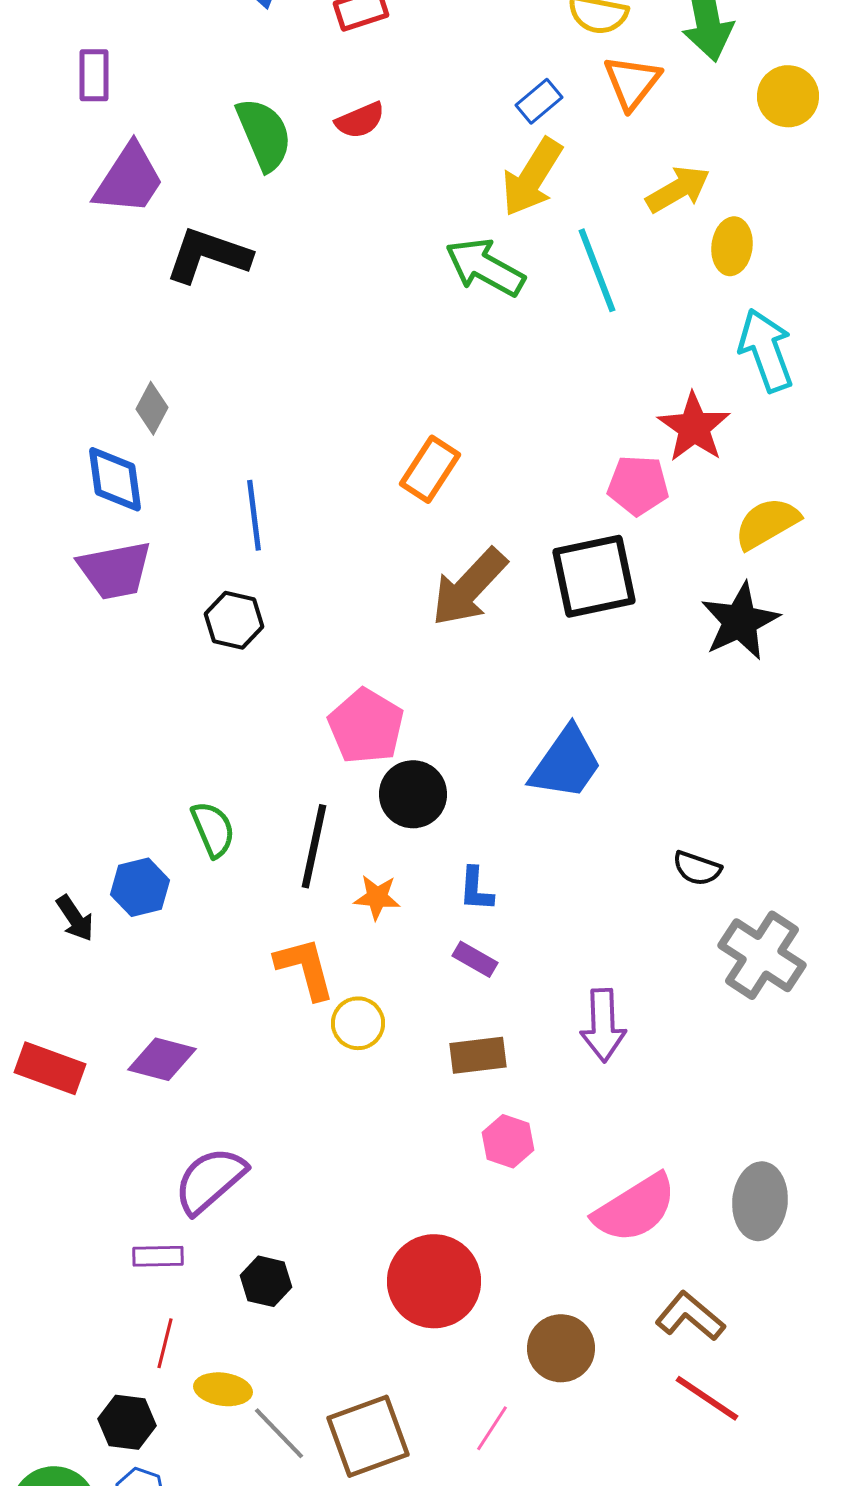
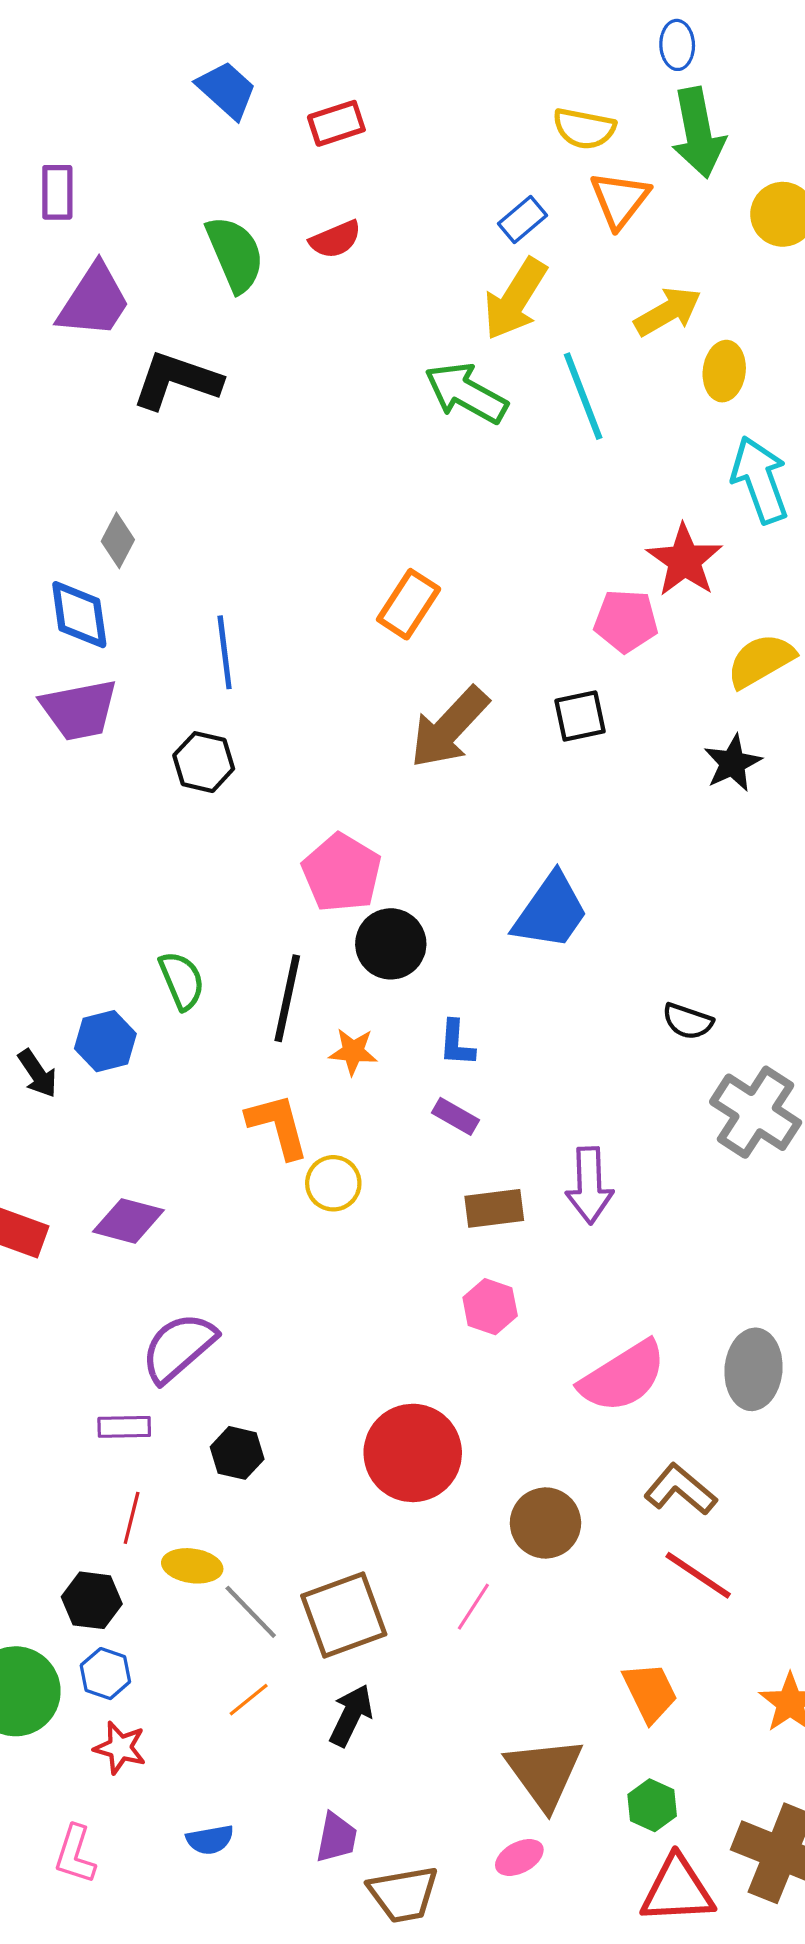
black square: (594, 576) -> (580, 716), size x0.6
black star: (740, 621) -> (733, 763), size x0.7
brown rectangle: (478, 1055) -> (494, 1208), moved

